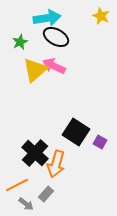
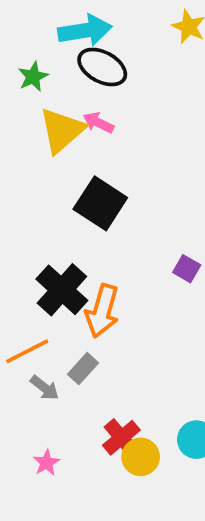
pink arrow: (54, 66) -> (98, 123), size x0.7
black square: (76, 132) -> (100, 203), moved

